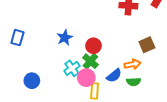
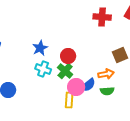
cyan cross: (72, 68) -> (43, 69), moved, turned -35
pink circle: (86, 78) -> (76, 87), moved

